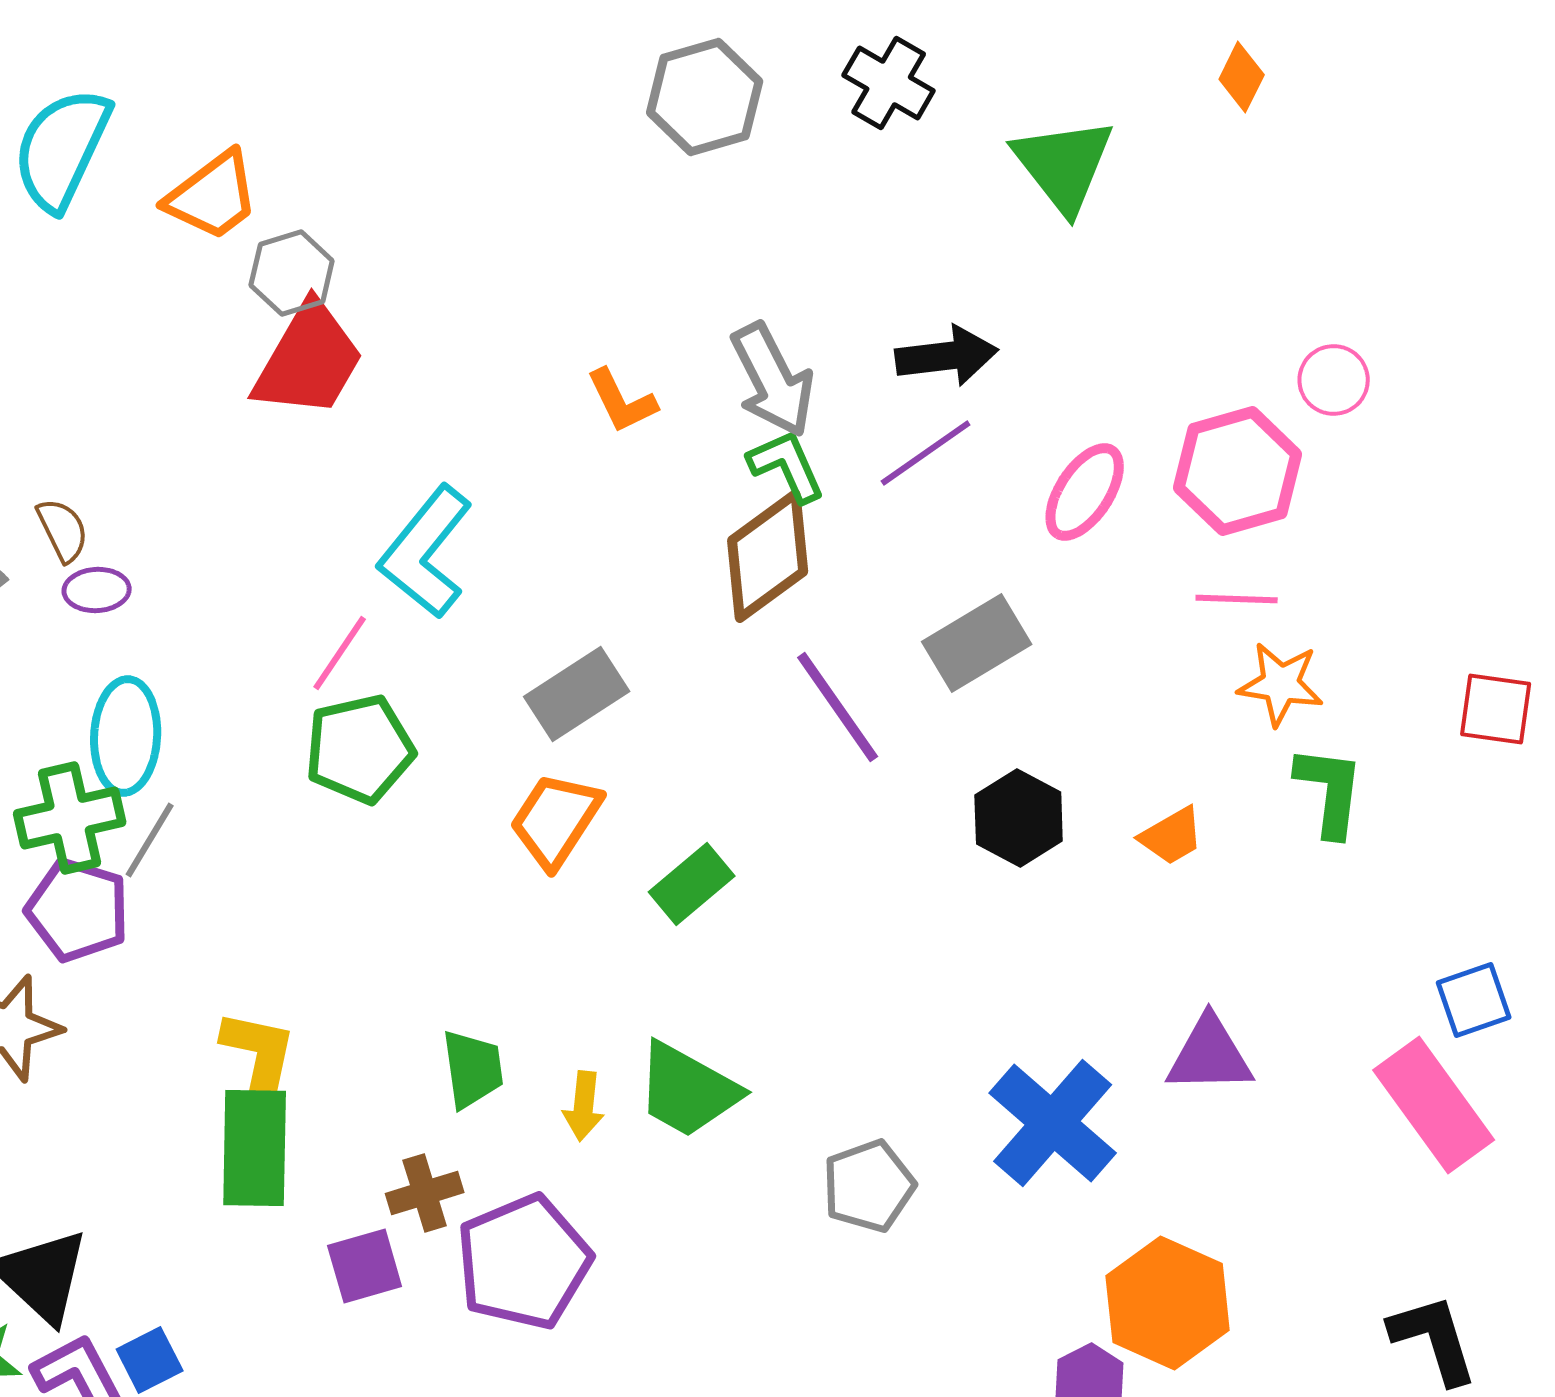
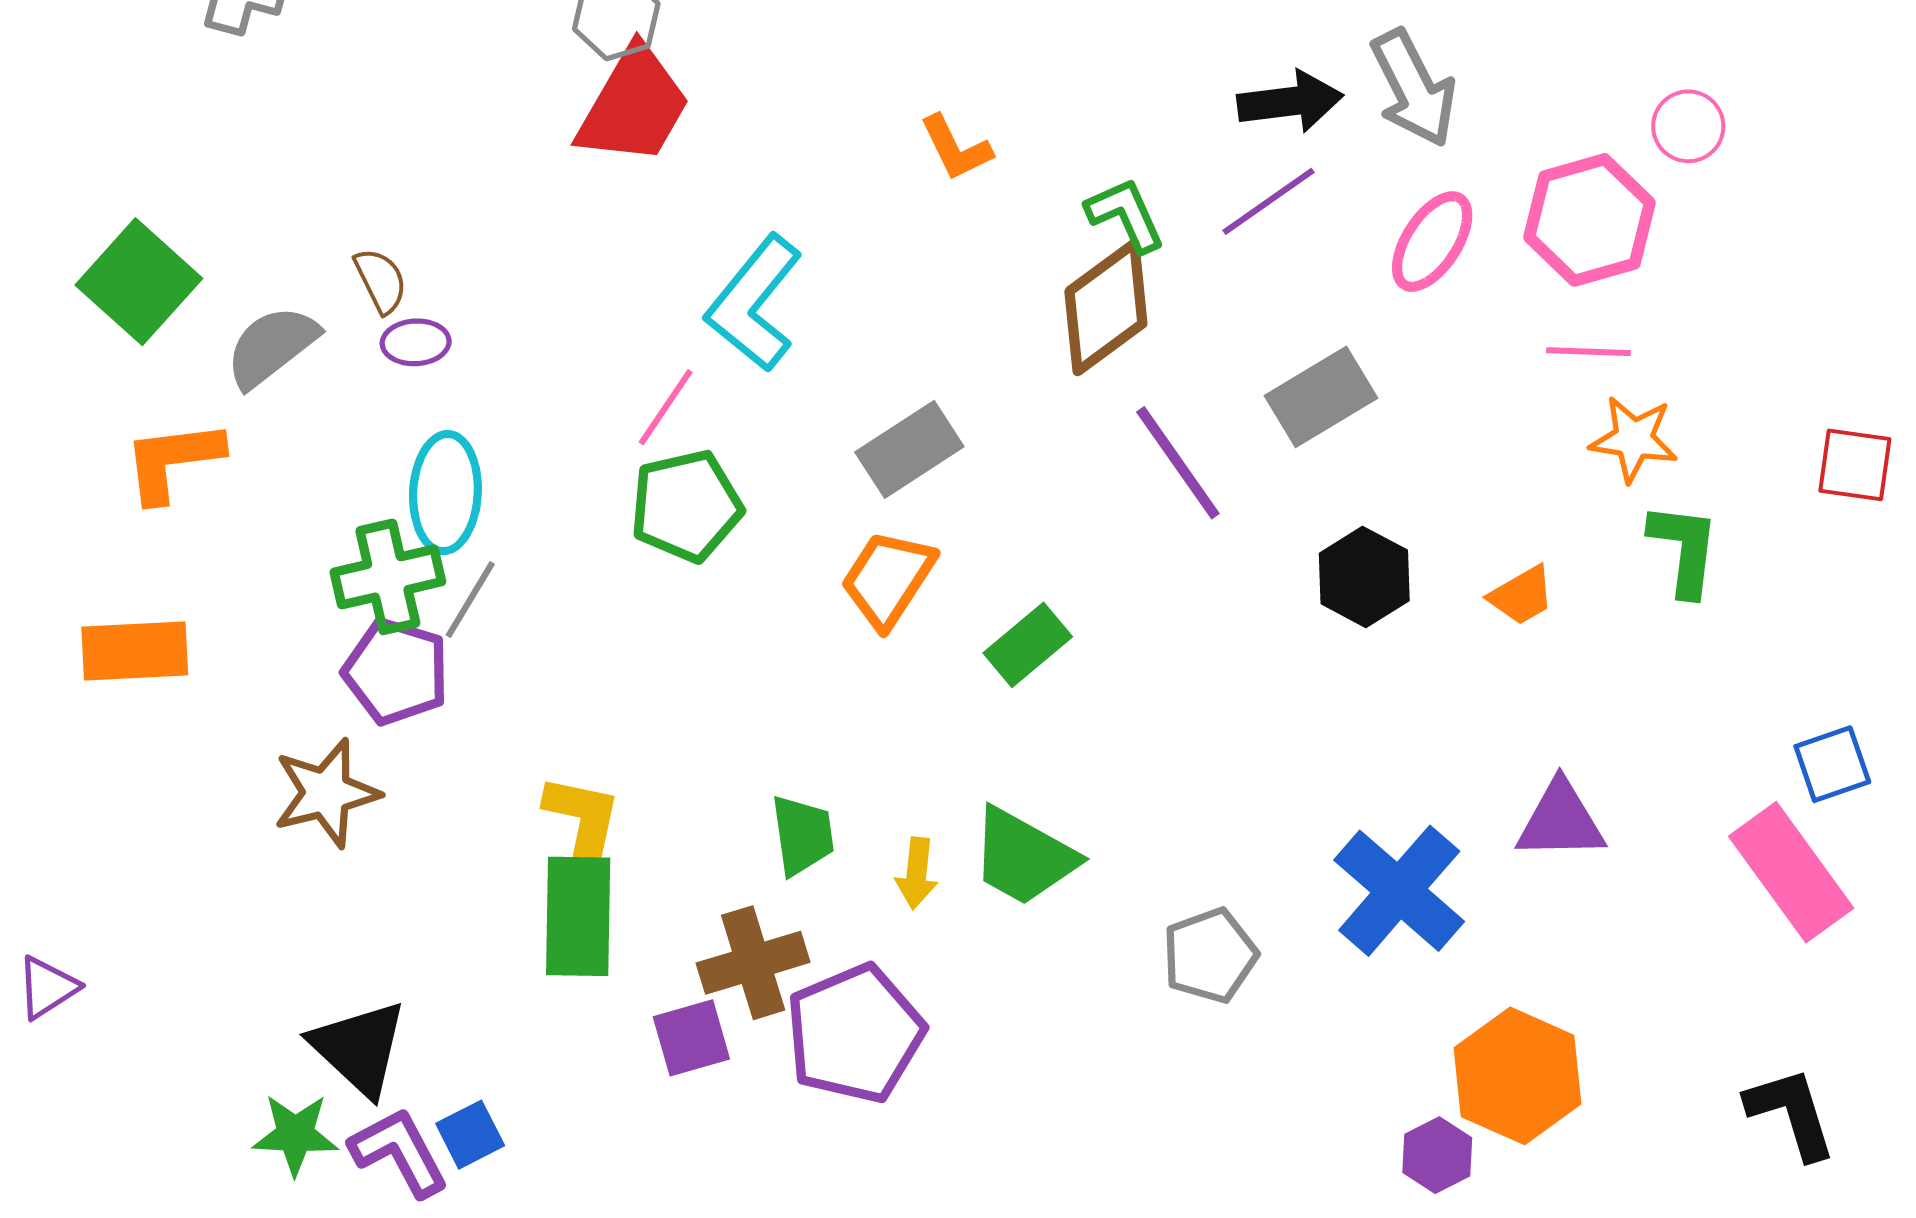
gray arrow: (773, 380) -> (1414, 88), moved
brown cross: (425, 1193) -> (753, 963), size x1.4

